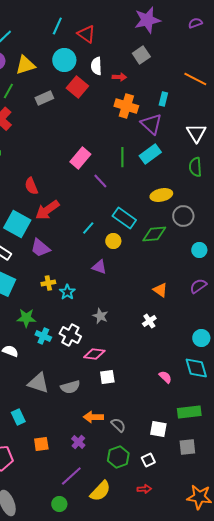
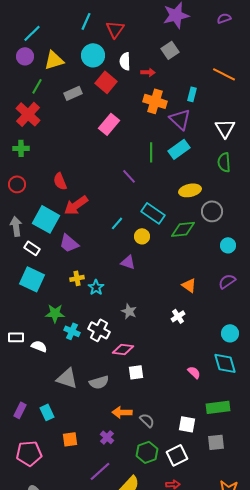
red triangle: (86, 34) -> (115, 29), turned 30
pink rectangle: (80, 158) -> (109, 124), moved
white square: (148, 460) -> (177, 455), size x1.5

